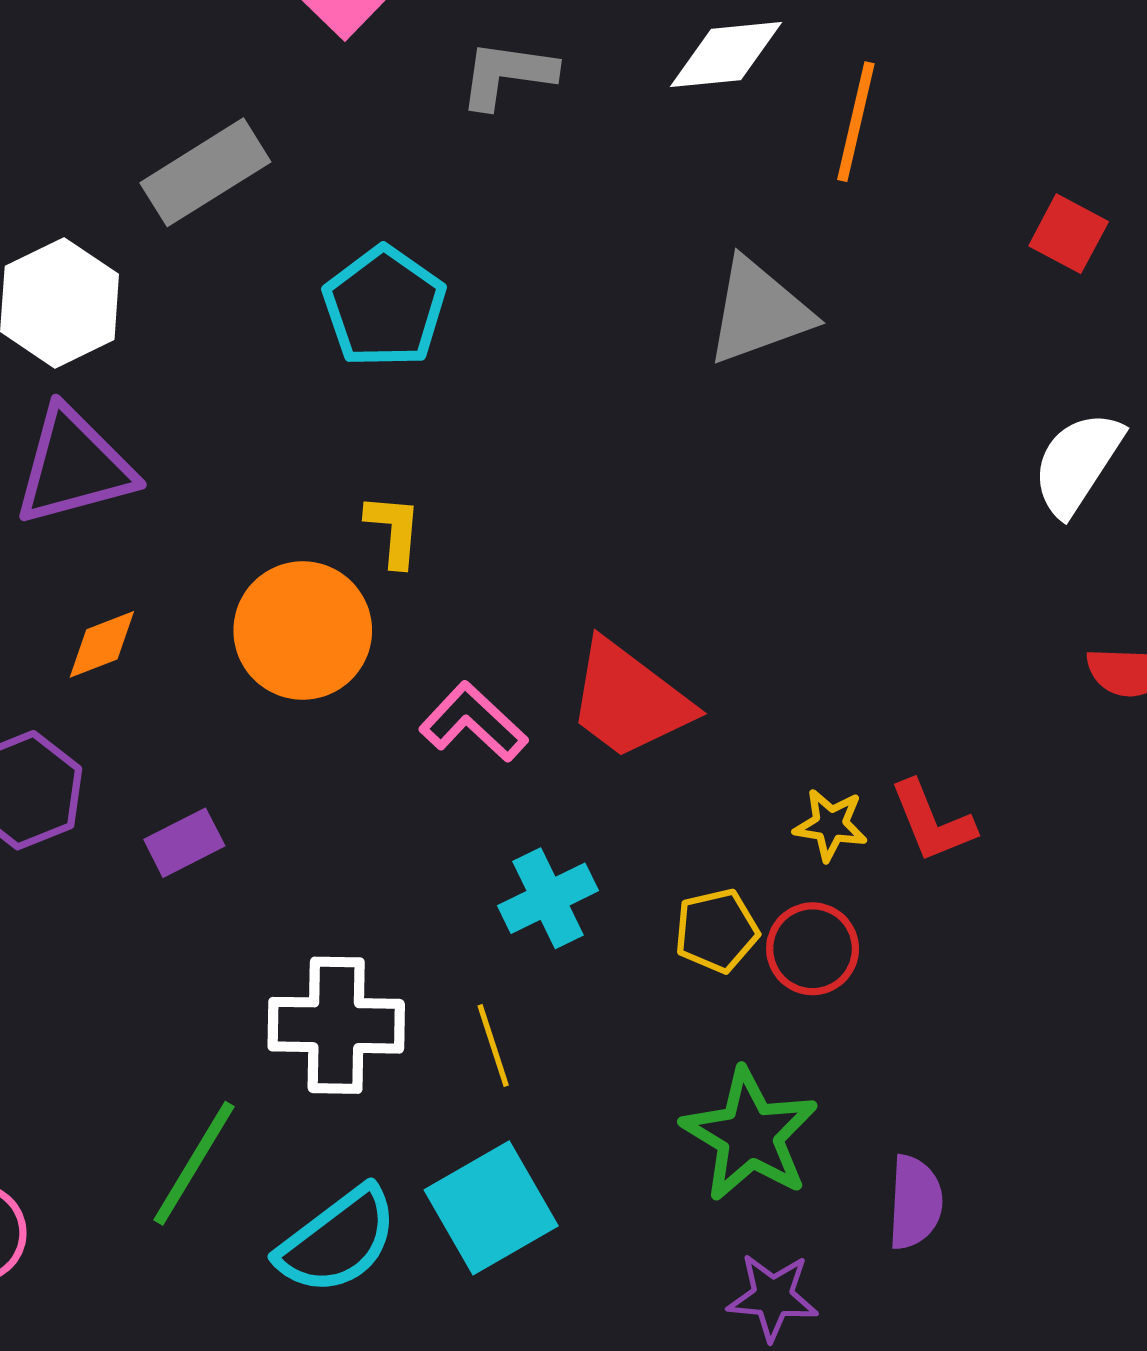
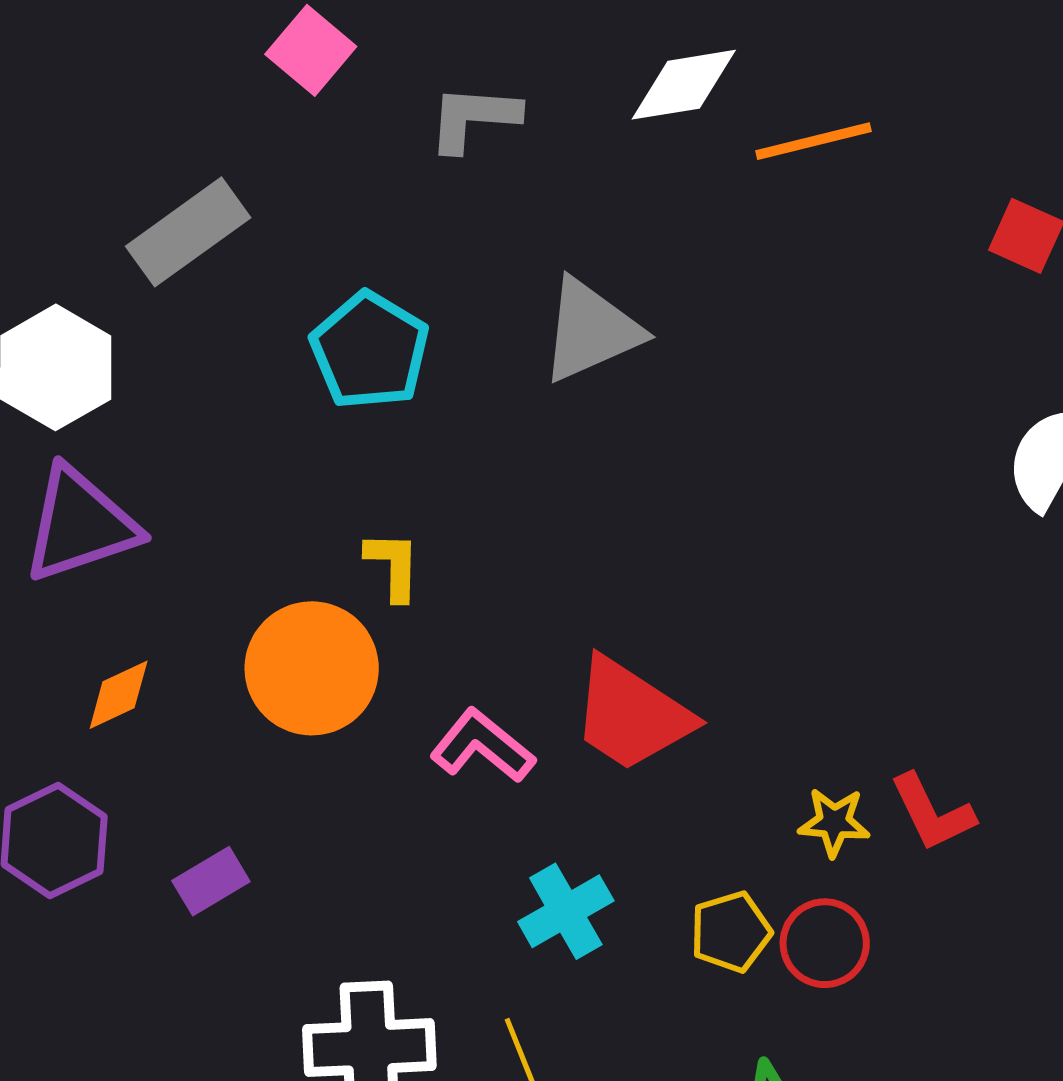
orange line: (856, 122) -> (814, 141), turned 67
gray triangle: (759, 311) -> (591, 330), moved

